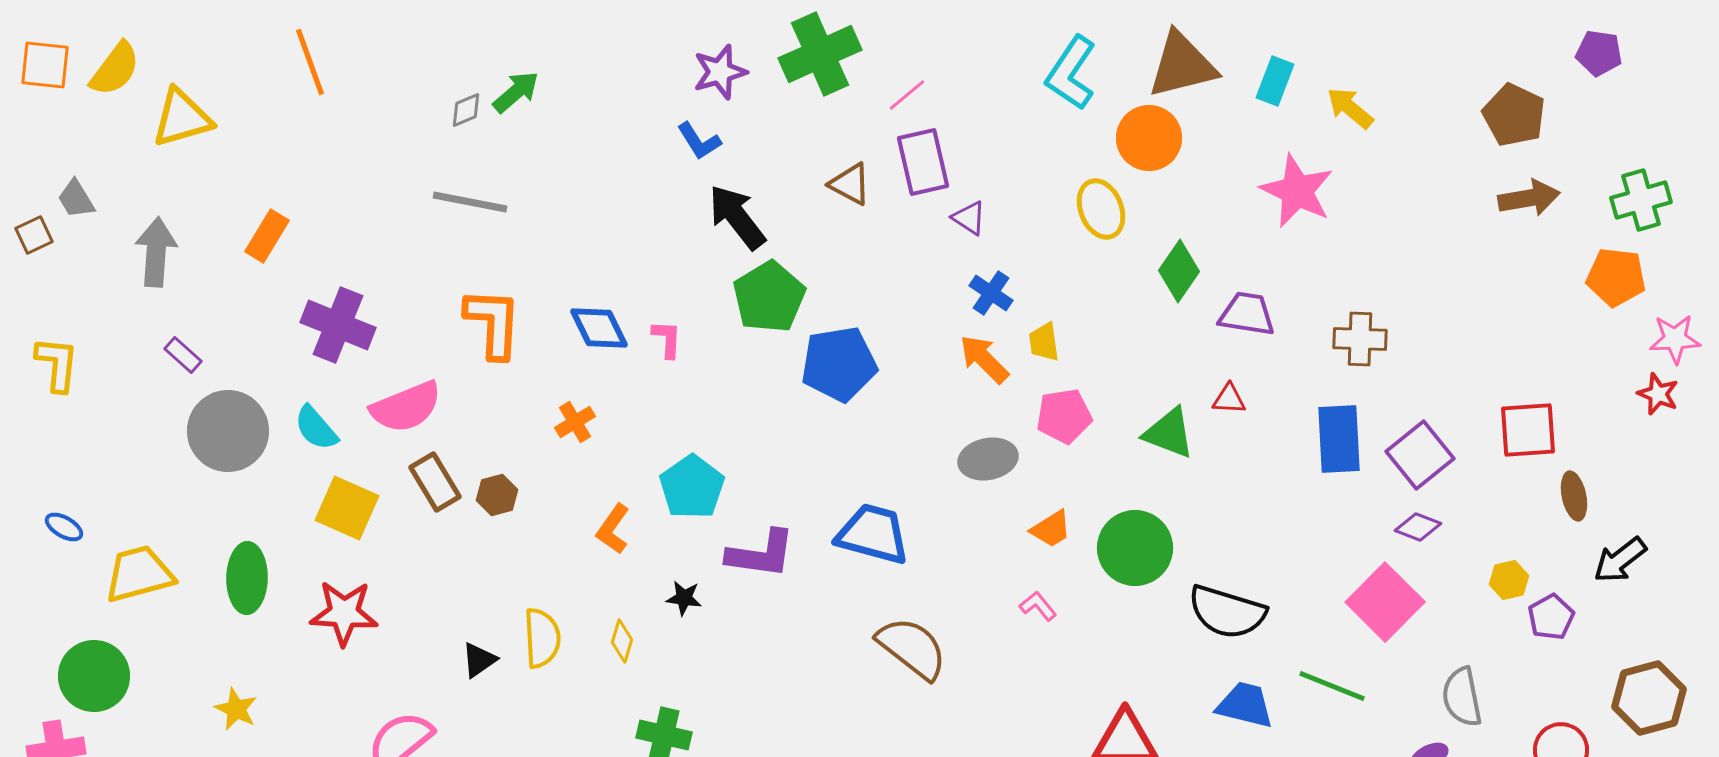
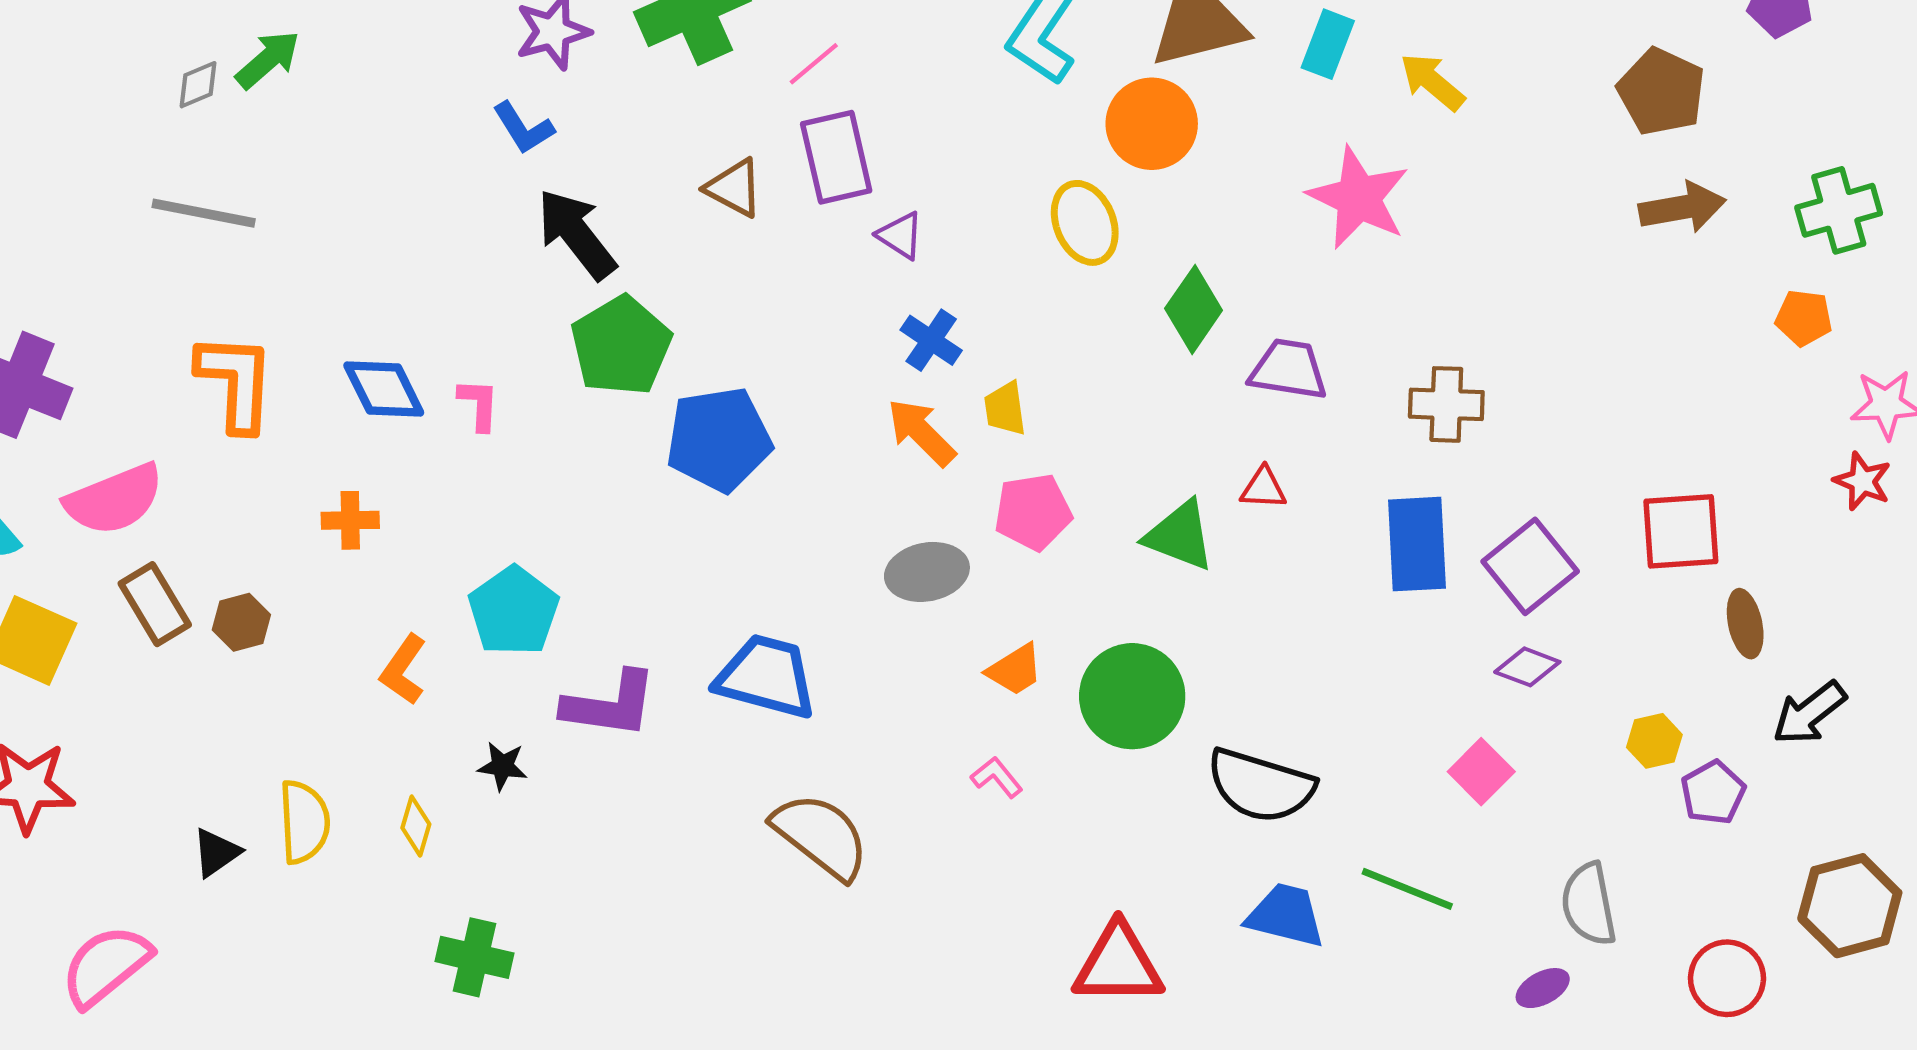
orange pentagon: (1616, 277) -> (1804, 318), size x0.7
orange cross: (575, 422) -> (350, 520), turned 30
pink square: (1385, 602) -> (1481, 772), size x0.6

